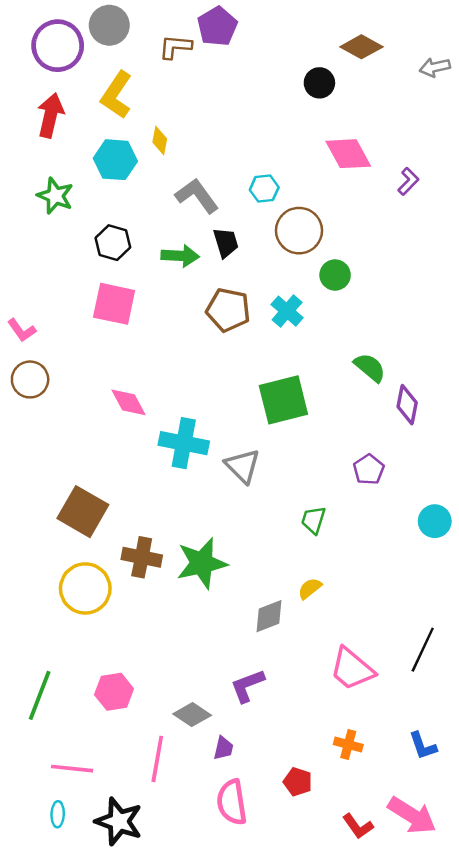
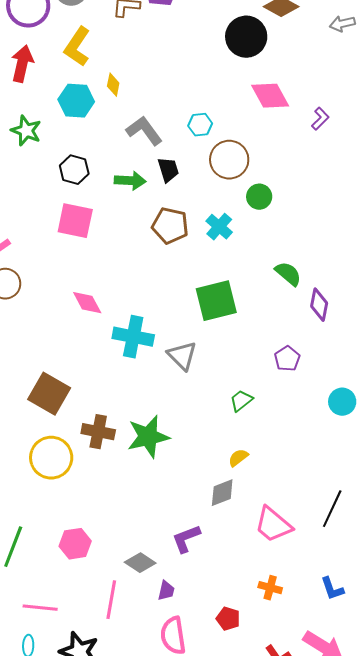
black circle: (319, 83) -> (246, 37), size x1.6
green trapezoid: (313, 520) -> (241, 401), turned 35
gray diamond: (269, 616) -> (222, 493), moved

